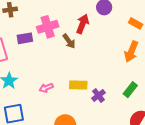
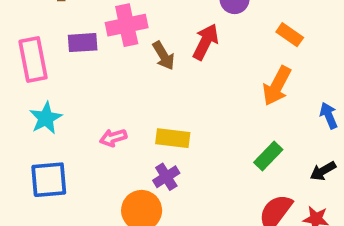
red arrow: (83, 24) -> (205, 42), moved
purple cross: (98, 95) -> (166, 177), moved

